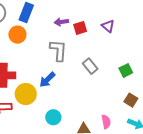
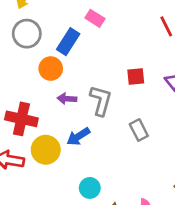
purple arrow: (61, 22) -> (67, 99), moved
cyan circle: (53, 117) -> (90, 188), moved

